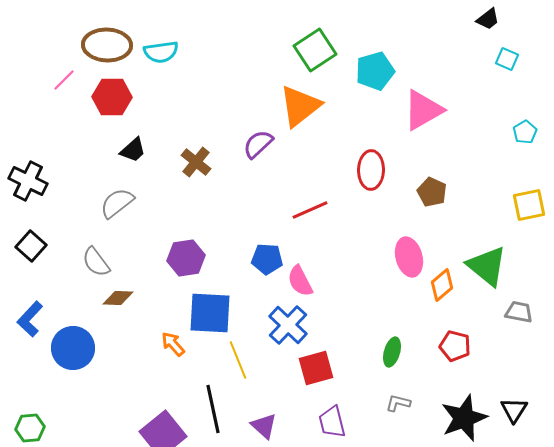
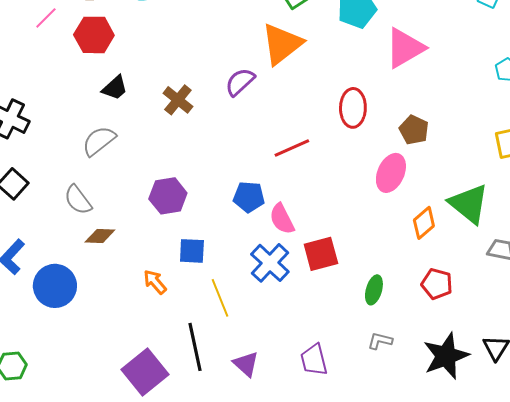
pink ellipse: (409, 257) -> (391, 173), moved, turned 39
blue square: (210, 313) -> (192, 251), size x0.6
red square: (316, 368) -> (321, 254), moved

